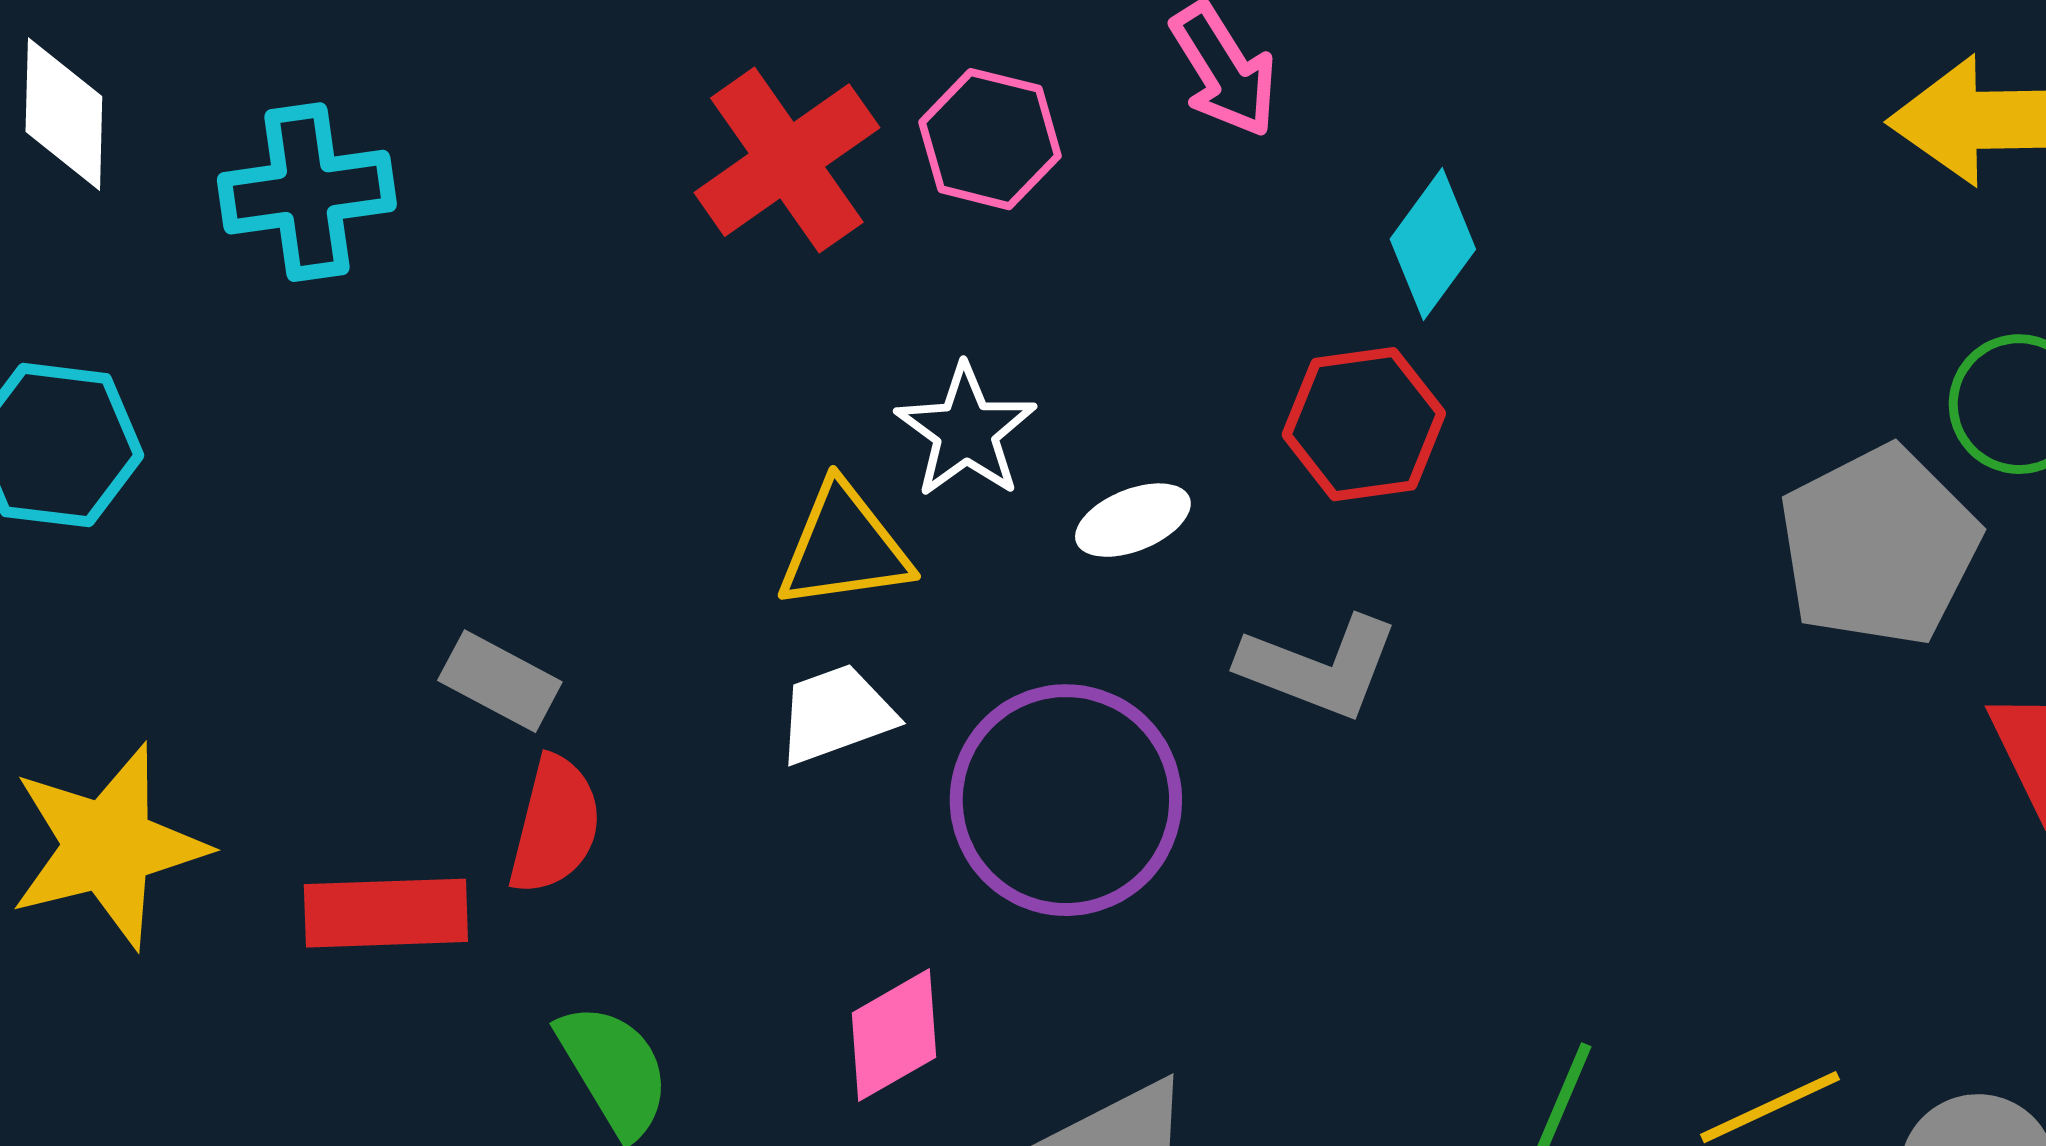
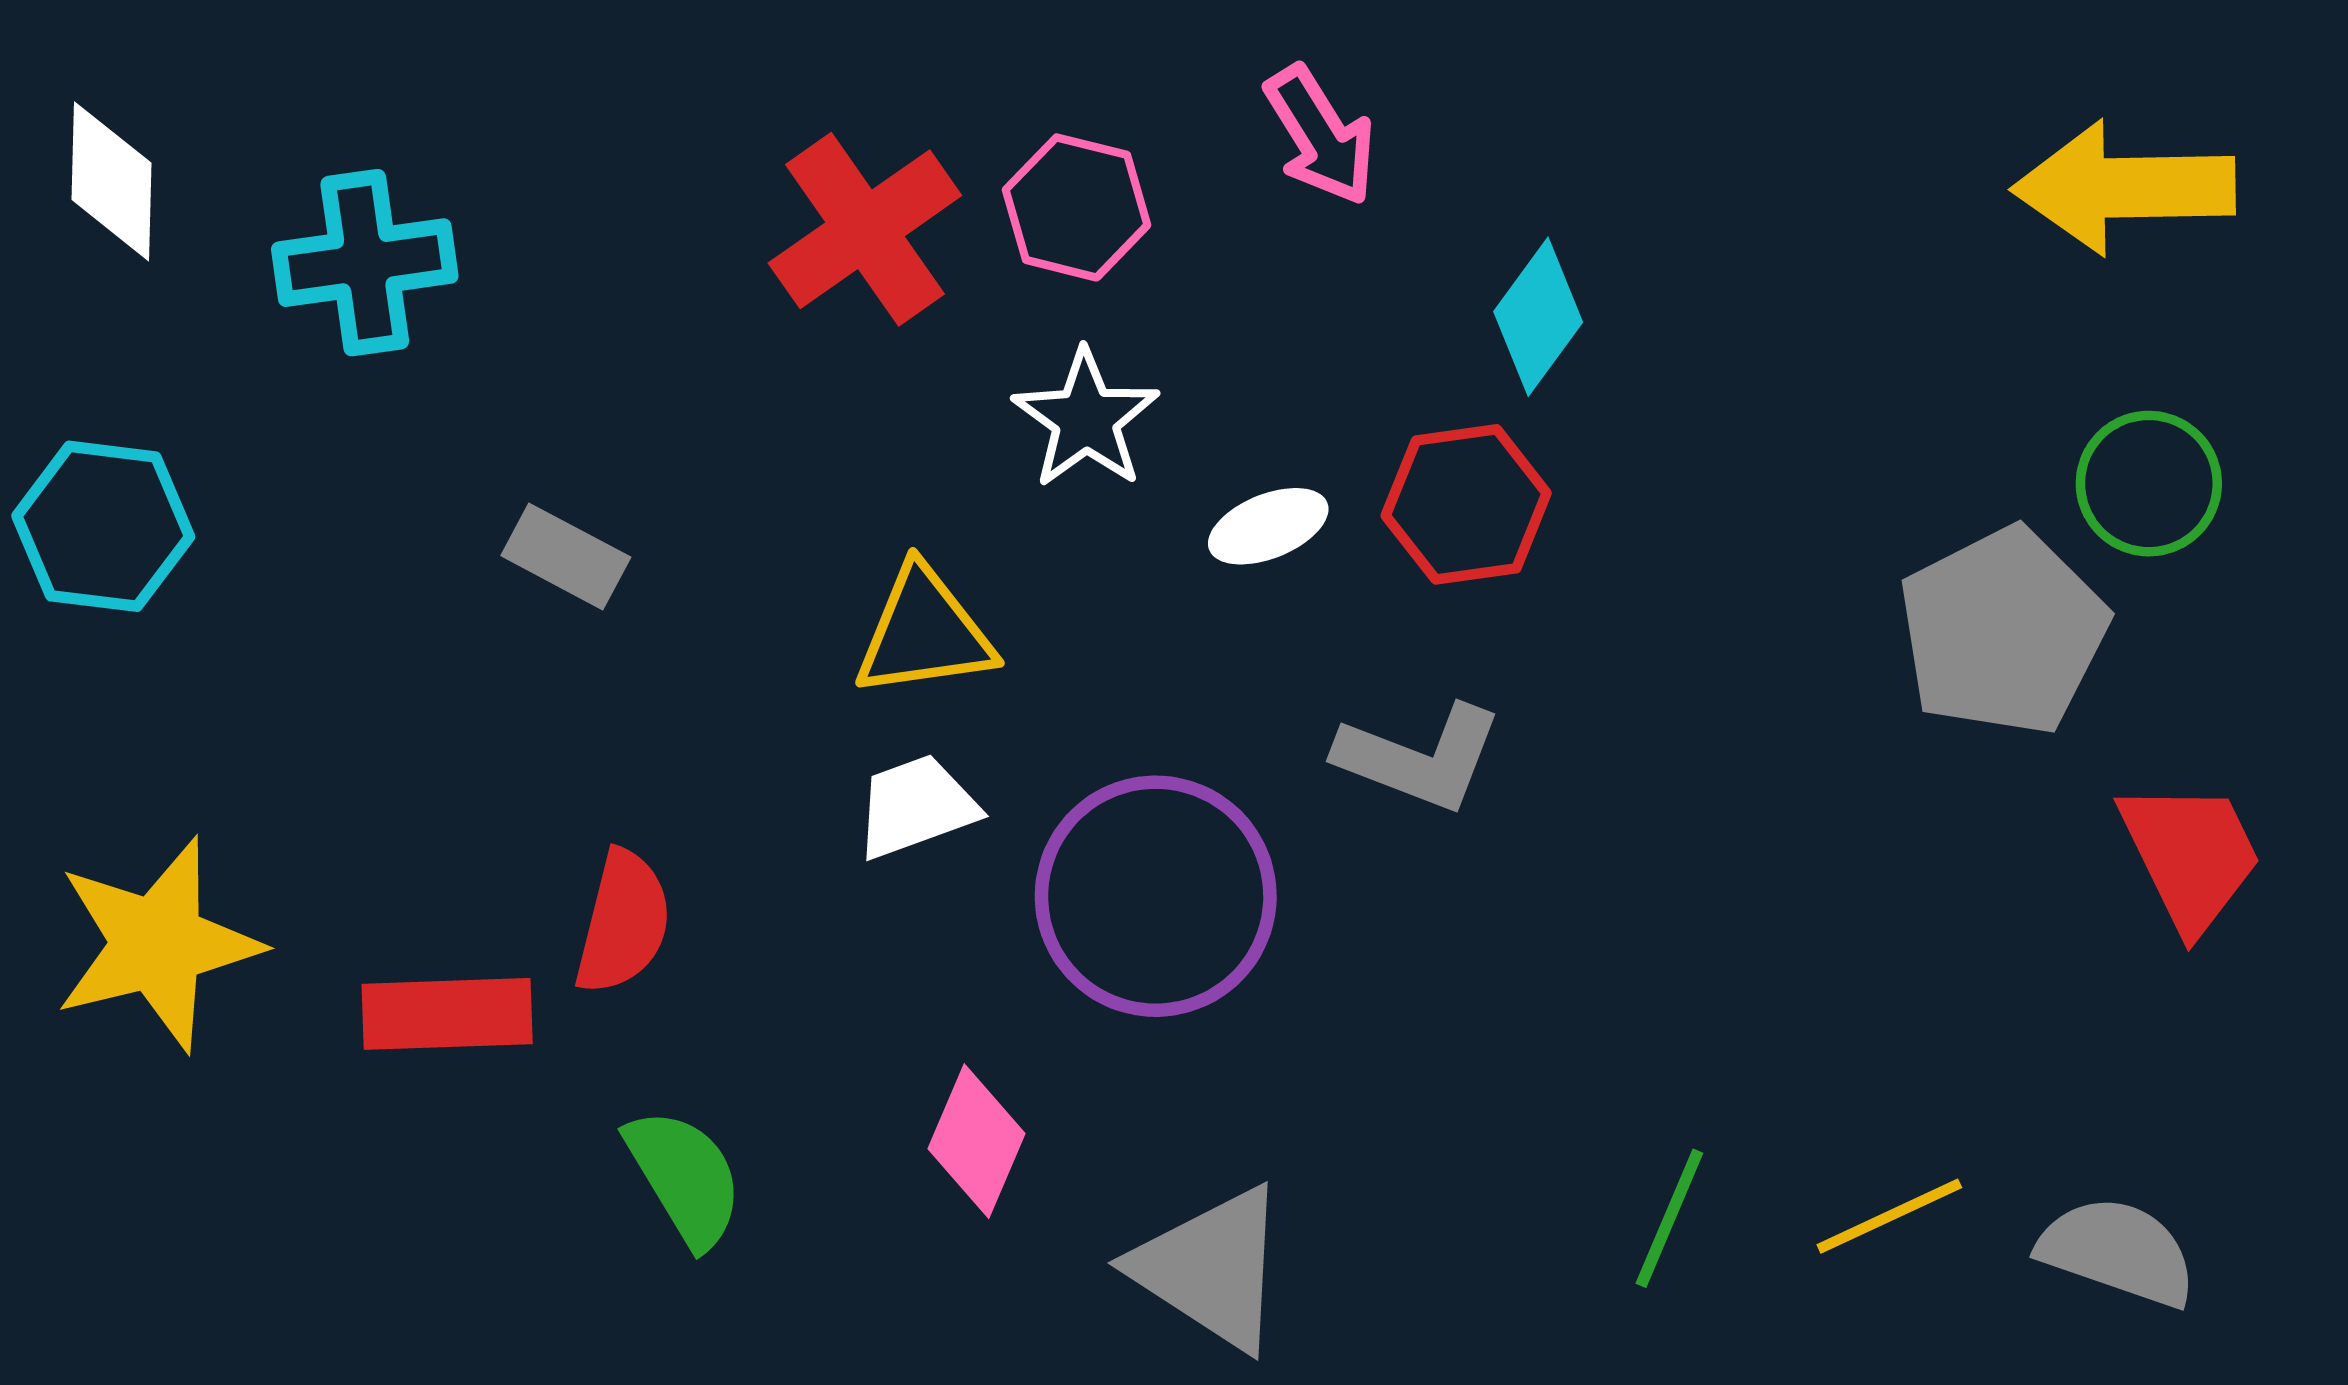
white star: (966, 431) -> (1086, 419), moved
white ellipse: (1133, 520) -> (1268, 526), moved
gray rectangle: (500, 681) -> (566, 556), moved
pink diamond: (894, 1035) -> (976, 1141), turned -37

